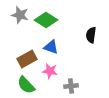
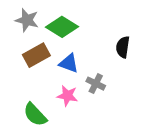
brown rectangle: (27, 59) -> (36, 55), moved
gray cross: (71, 86) -> (96, 84), moved, turned 32

